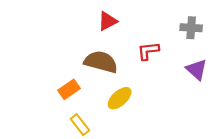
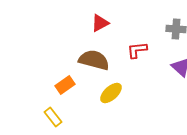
yellow rectangle: (80, 125) -> (53, 117), moved

